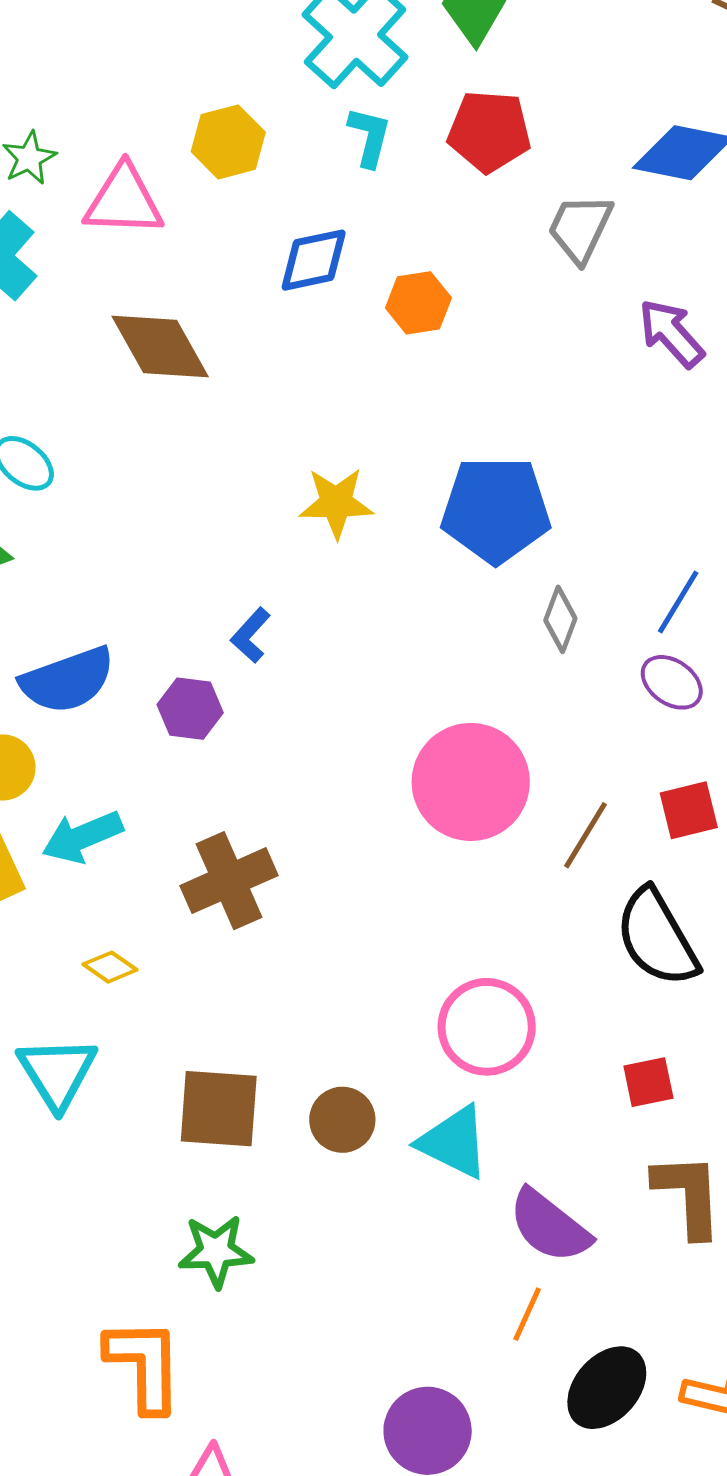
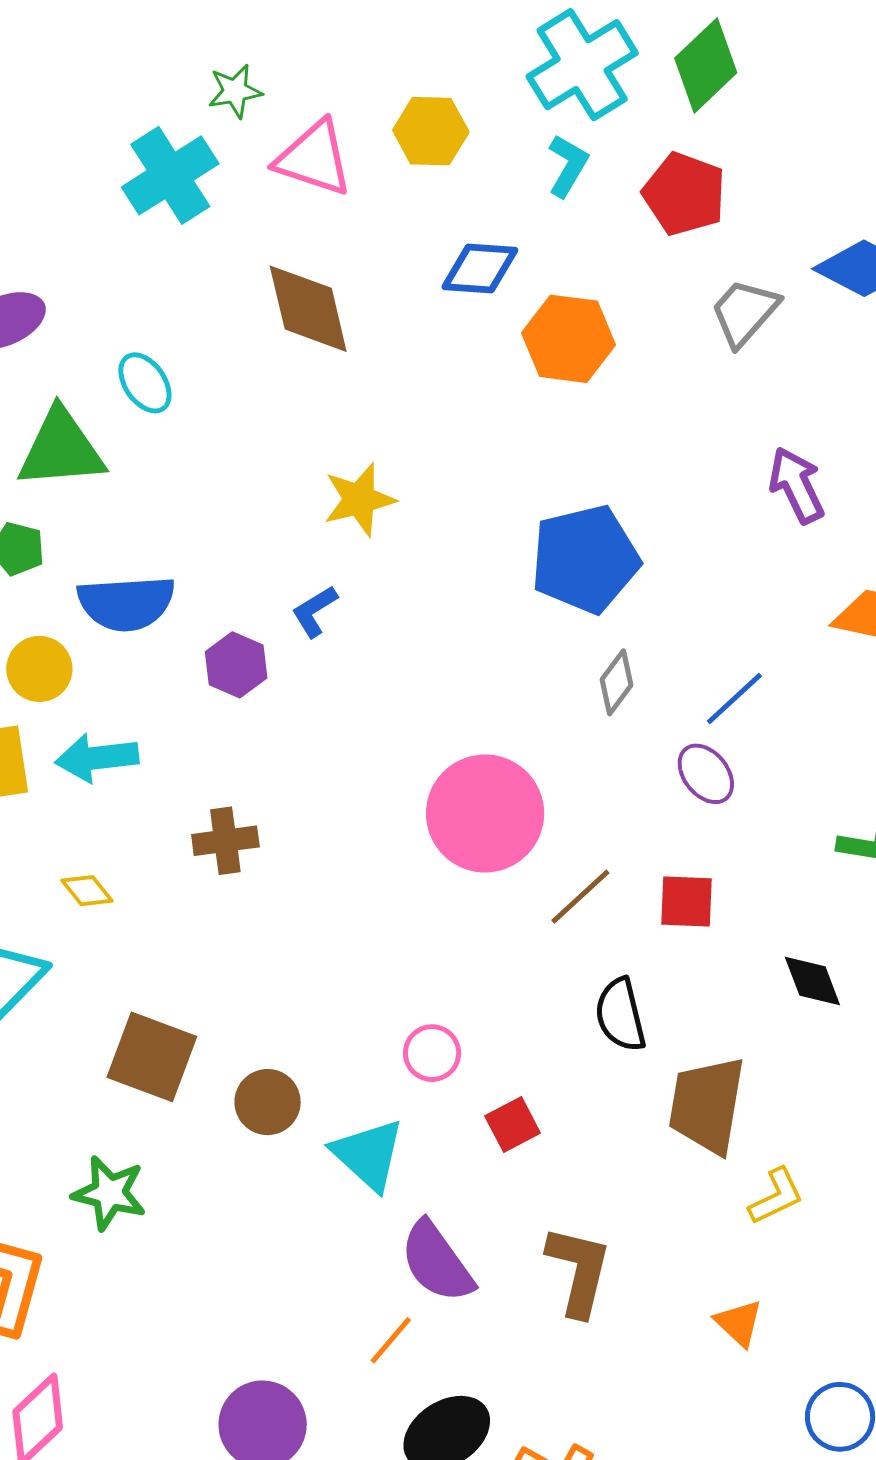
orange hexagon: (418, 303) -> (568, 339), size x1.4
purple arrow: (671, 333) -> (797, 485), moved
yellow star: (336, 503) -> (359, 500), moved, turned -30
blue pentagon: (496, 510) -> (585, 559), turned -30
brown cross: (229, 881) -> (225, 841), size x0.7
black semicircle: (657, 938) -> (620, 1015), size x0.7
pink circle: (487, 1027) -> (432, 1053), size x0.6
red square: (648, 1082) -> (513, 1124), moved, turned -32

